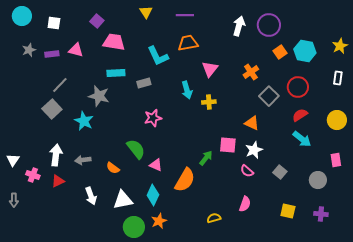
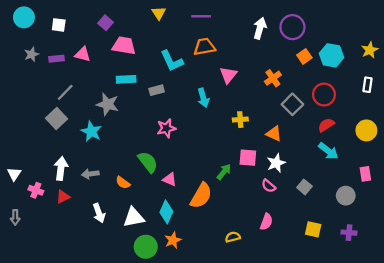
yellow cross: (209, 102) -> (240, 120), moved

